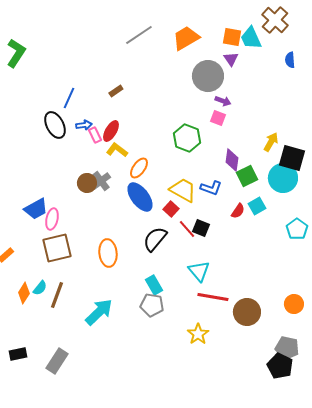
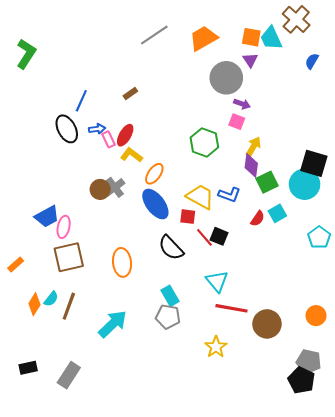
blue semicircle: (290, 60) -> (312, 61), turned 35
yellow arrow: (271, 142) -> (253, 147), moved
red square: (171, 209) -> (188, 217), turned -35
black semicircle: (155, 239) -> (171, 248), turned -84

